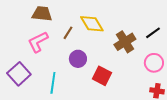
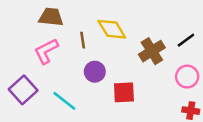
brown line: (68, 33) -> (83, 40), turned -40
red square: (102, 76) -> (124, 92), turned -30
cyan line: (53, 83) -> (64, 101), turned -60

